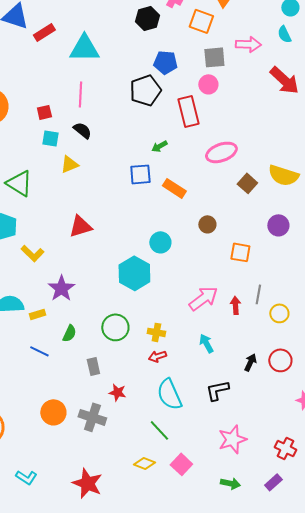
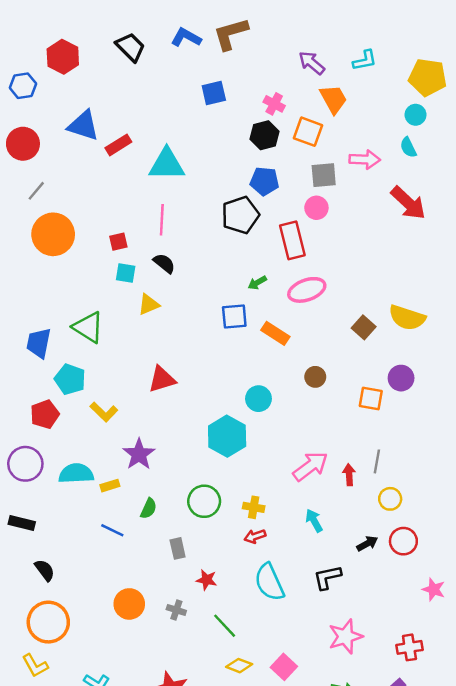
black hexagon: (147, 18) -> (265, 135), moved
pink ellipse: (221, 152) -> (307, 290), moved
orange square: (240, 252) -> (371, 399), moved
yellow circle: (279, 313) -> (390, 499), moved
black arrow: (250, 362) -> (367, 544), turned 36
gray cross: (92, 417) -> (176, 610), size x0.6
green line: (159, 430) -> (225, 626), moved
red cross: (285, 448) -> (409, 647), turned -35

